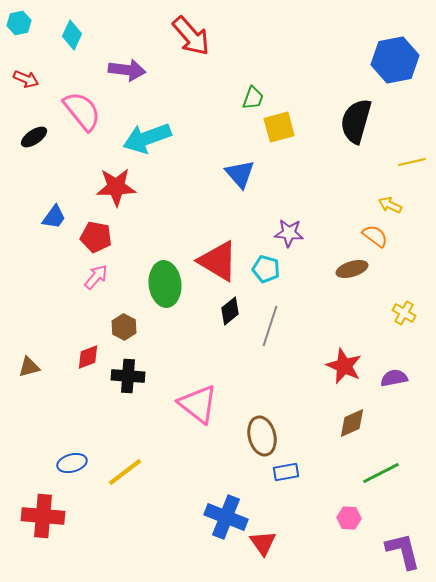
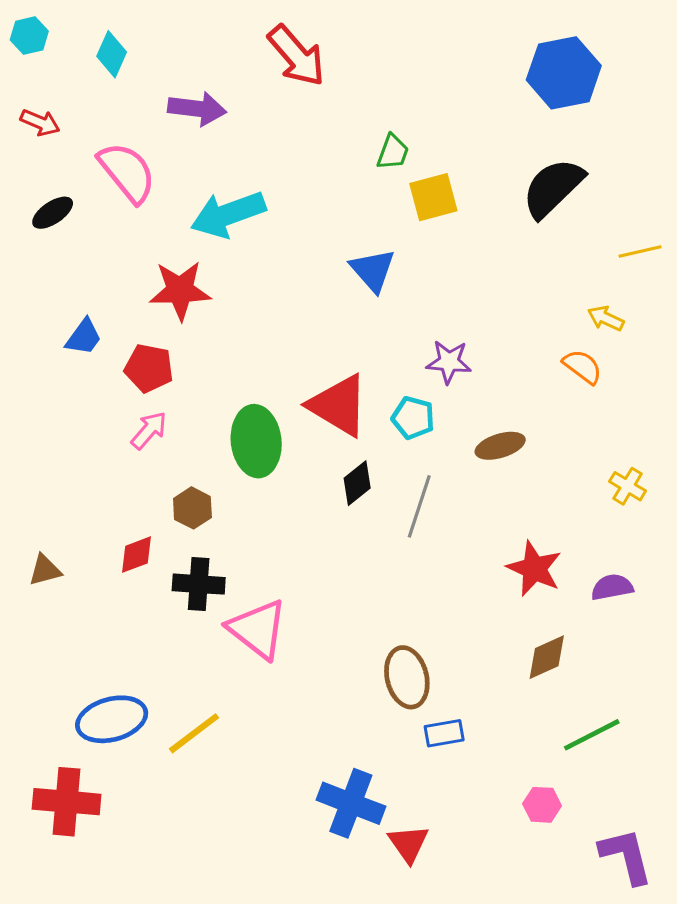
blue hexagon: (395, 60) -> (564, 73), moved
black semicircle: (356, 121) -> (553, 188), turned 30
brown ellipse: (352, 269) -> (500, 446), moved
pink triangle: (198, 404) -> (258, 629), moved
blue ellipse: (72, 463) -> (112, 719), size x1.5

